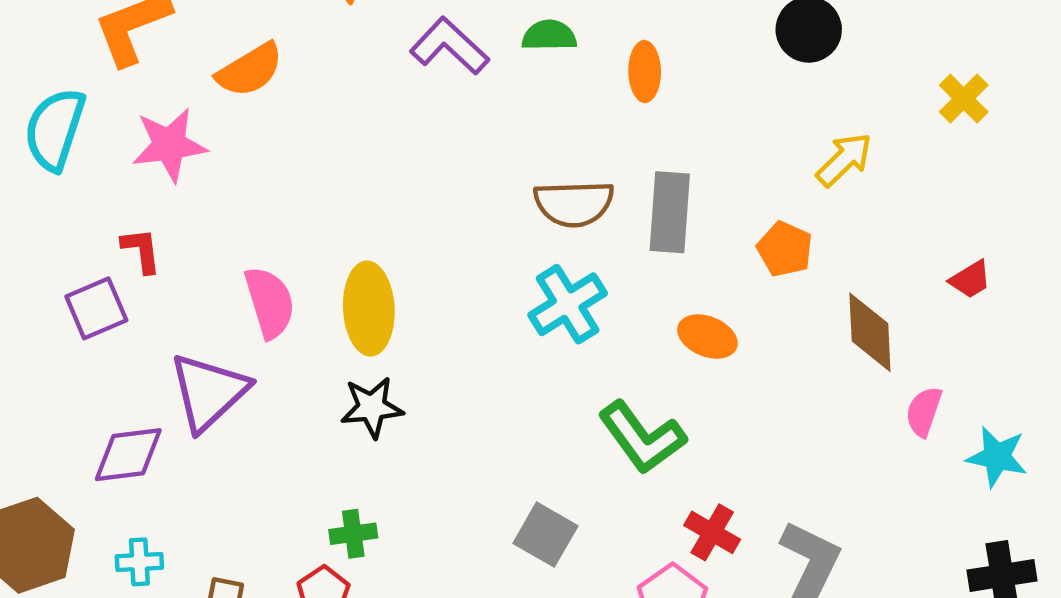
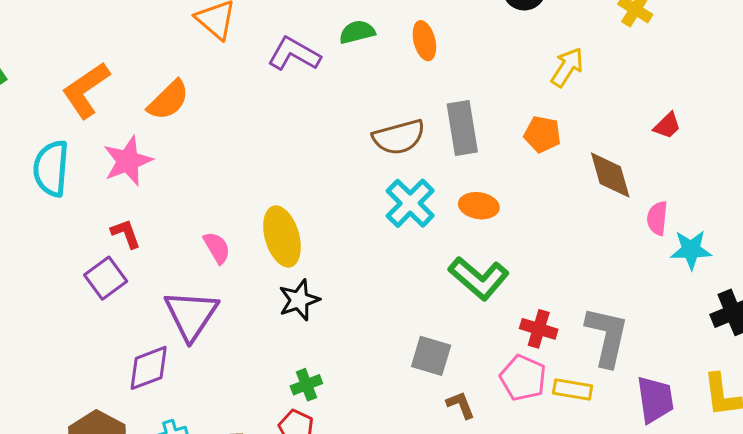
pink semicircle: (270, 302) -> (217, 248), size x0.7
orange ellipse: (707, 336) -> (479, 206), moved
cyan star: (997, 457) -> (691, 250), moved

